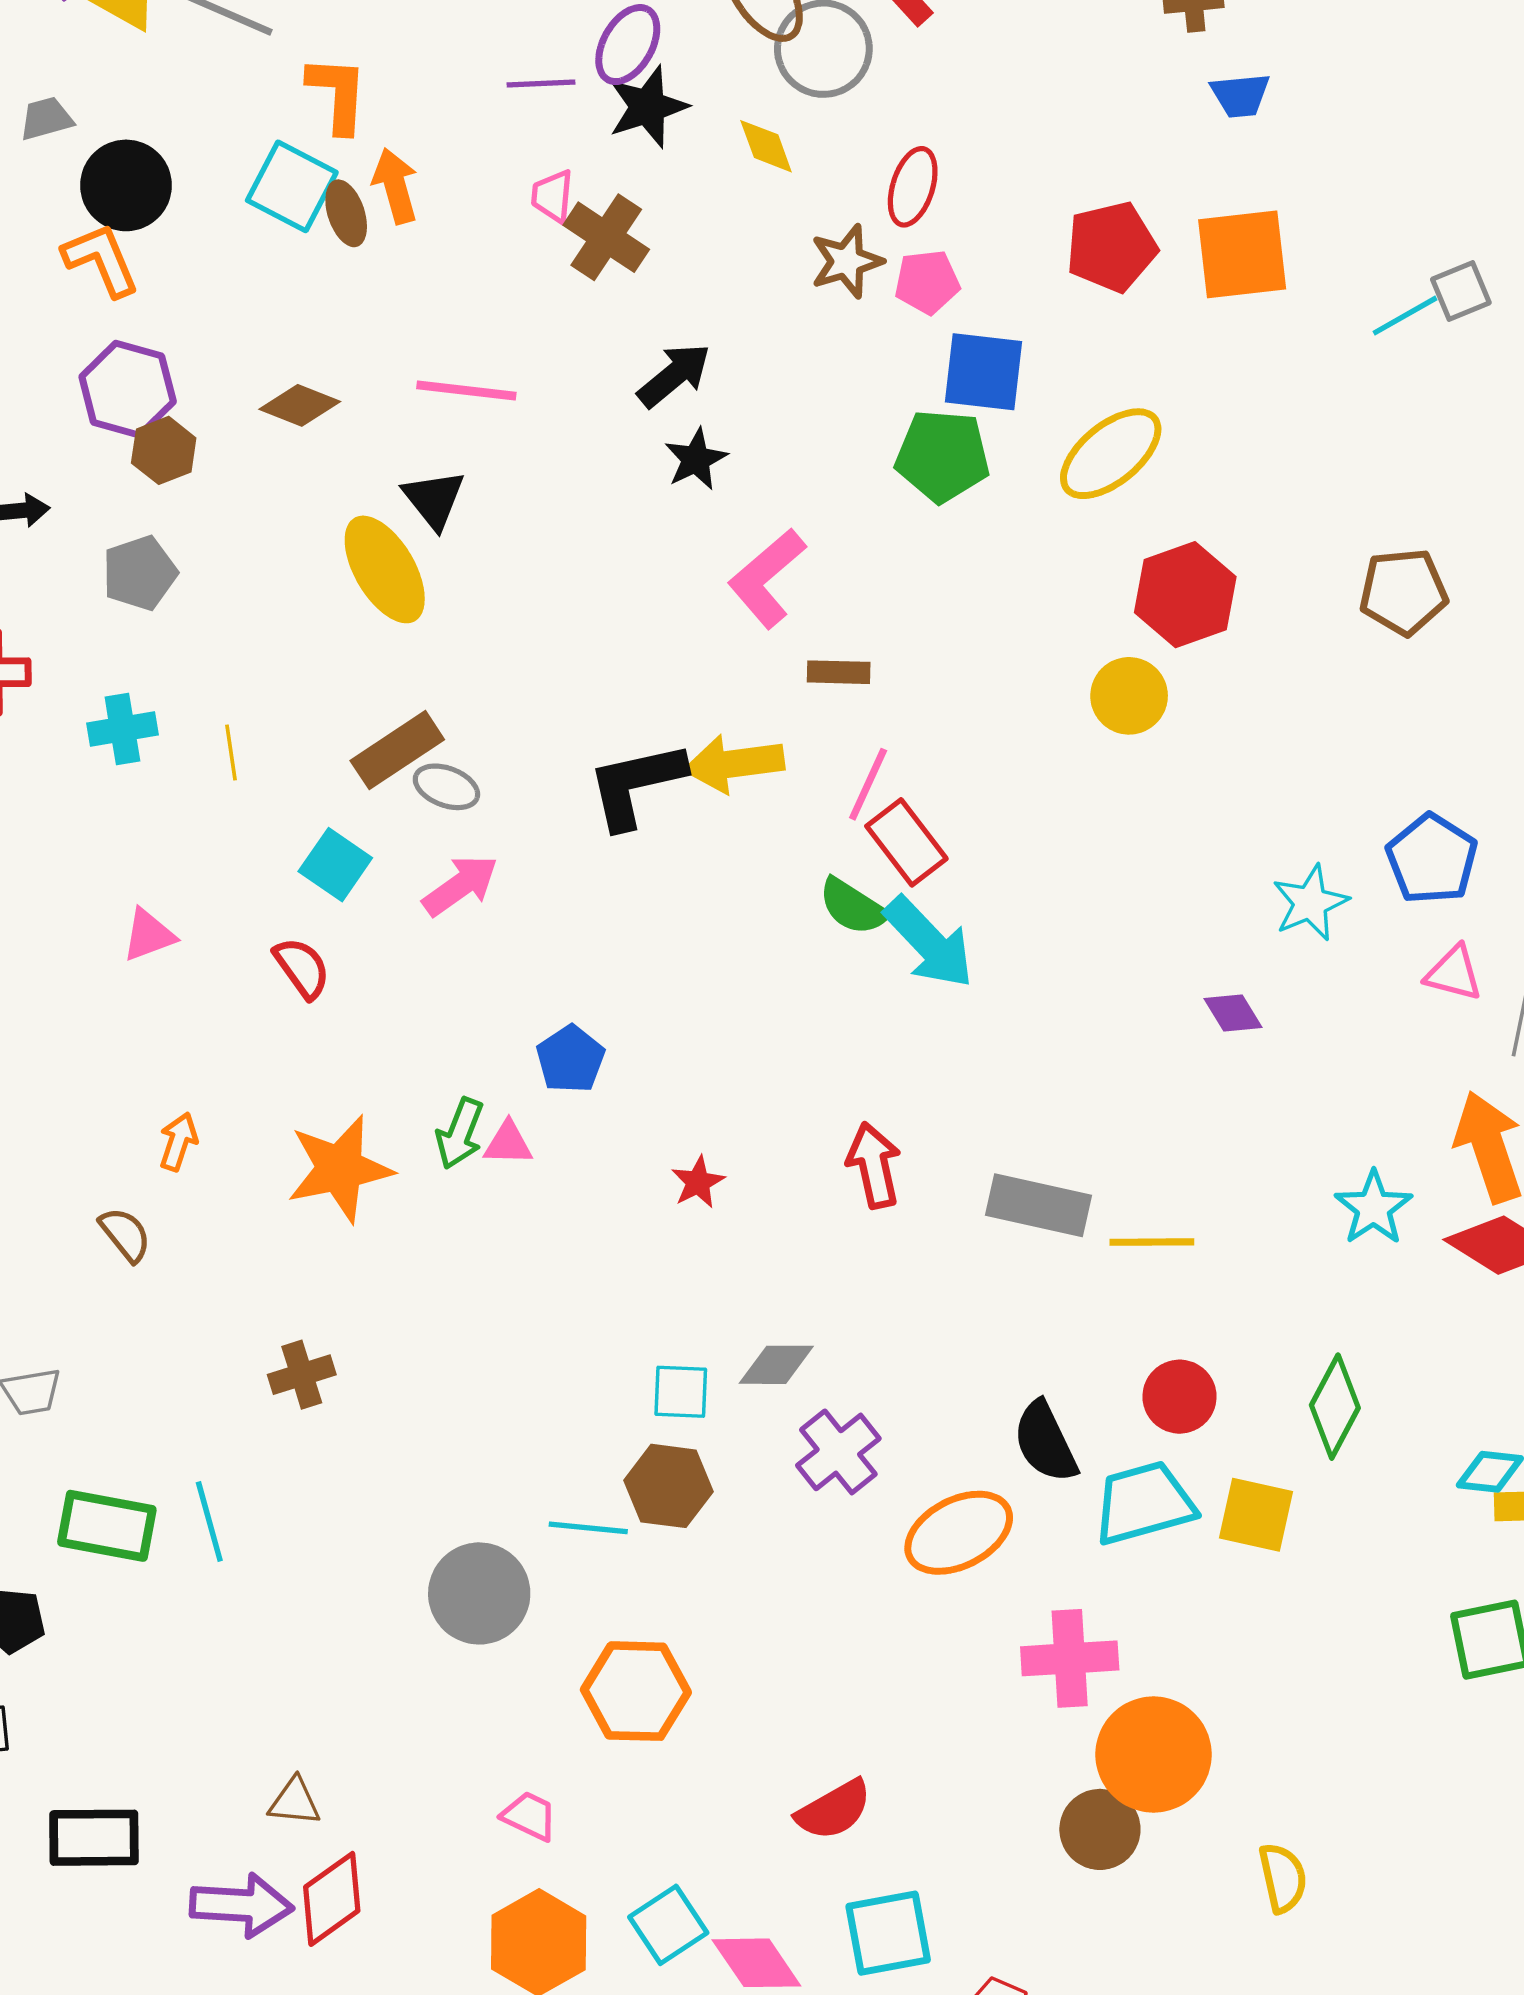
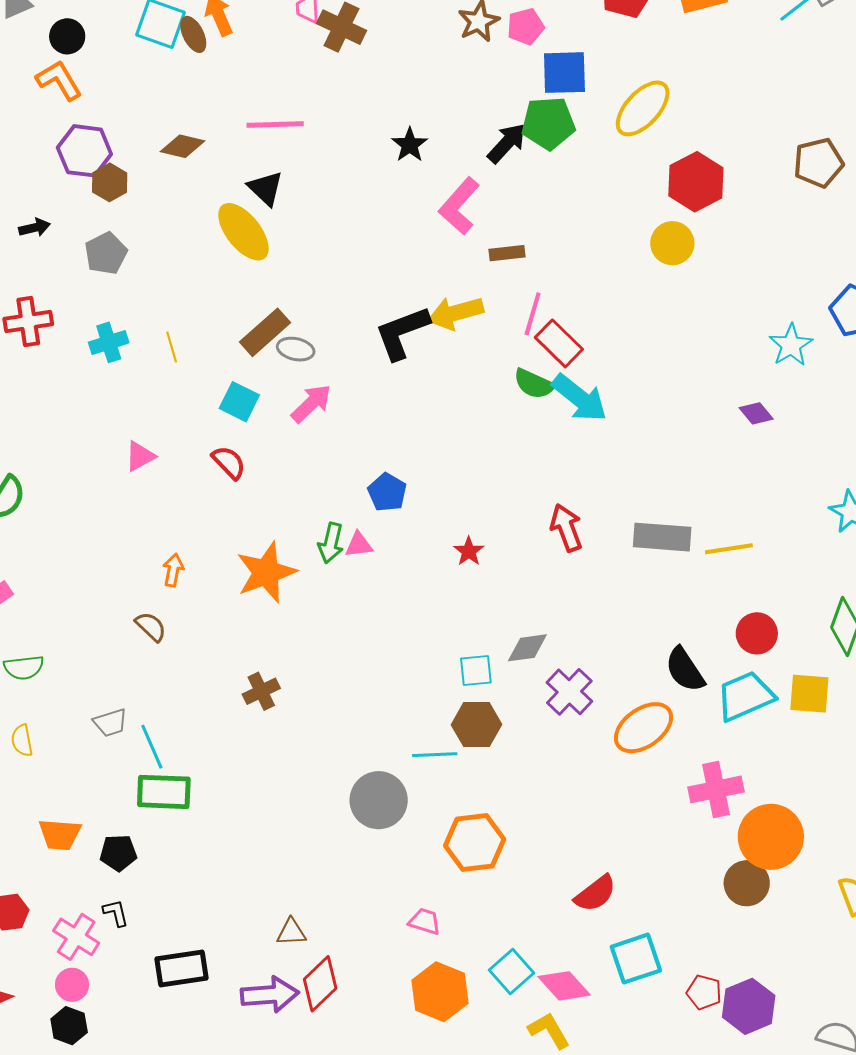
black circle: (126, 185) -> (67, 36), size x0.7
black arrow: (674, 375) -> (507, 143), moved
cyan line: (209, 1522) -> (152, 747), moved

